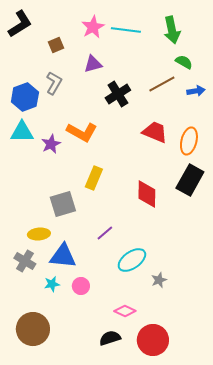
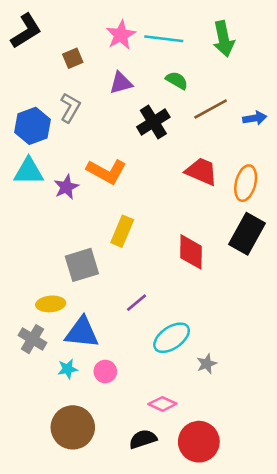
green semicircle: (184, 62) -> (177, 80), moved
brown circle: (33, 329) -> (73, 427), moved

